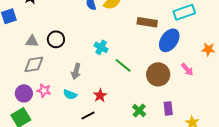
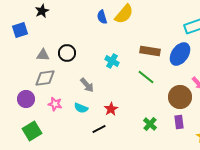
brown rectangle: (147, 22) -> (150, 51), moved
green line: (123, 65) -> (146, 77), moved
gray arrow: (76, 71) -> (87, 85), turned -56
brown circle: (158, 74) -> (180, 97), moved
purple circle: (24, 93) -> (26, 99), moved

